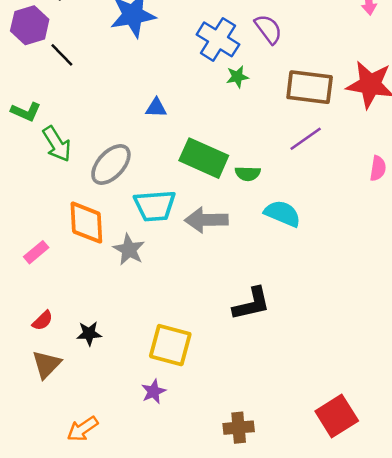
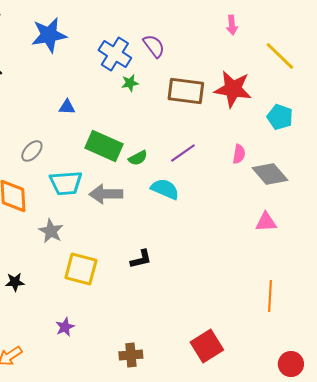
purple line: (306, 139) -> (183, 153), moved
gray ellipse: (111, 164) -> (32, 151), size x0.7
green semicircle: (248, 174) -> (138, 158), turned -30
gray star: (129, 250) -> (51, 231), moved
black L-shape: (252, 304) -> (141, 259), size x0.7
yellow square: (170, 345) -> (81, 269), moved

